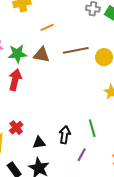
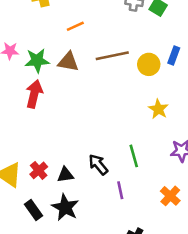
red cross: (16, 128) -> (39, 170), moved
black arrow: (65, 135) -> (98, 165), turned -48
purple line: (82, 155) -> (120, 190), turned -40

